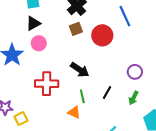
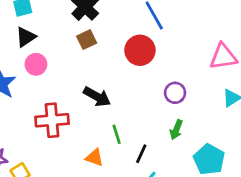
red circle: (102, 35) -> (140, 50), moved
black line: (107, 92) -> (141, 154), moved
green line: (82, 96) -> (117, 134), moved

